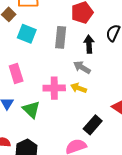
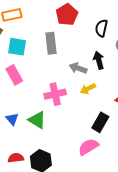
black arrow: (89, 44) -> (99, 60), moved
pink rectangle: (16, 74) -> (14, 75), moved
yellow arrow: (79, 88) -> (88, 89), moved, turned -35

